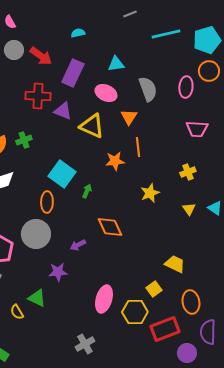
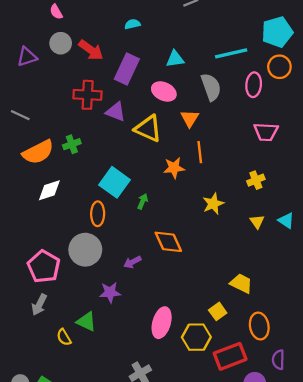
cyan line: (166, 34) -> (231, 53), moved
purple semicircle: (208, 332) -> (278, 360), size x0.7

